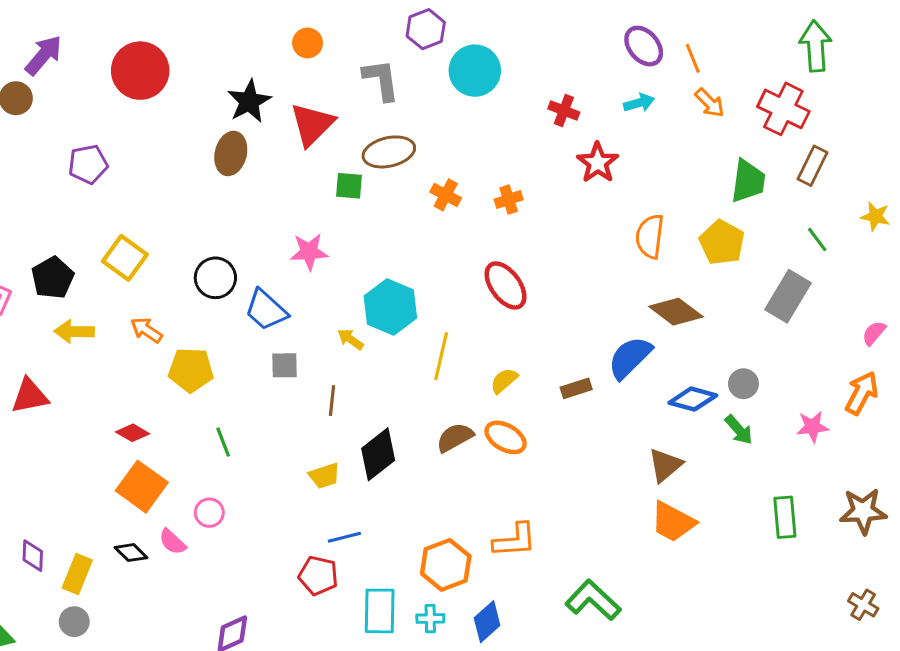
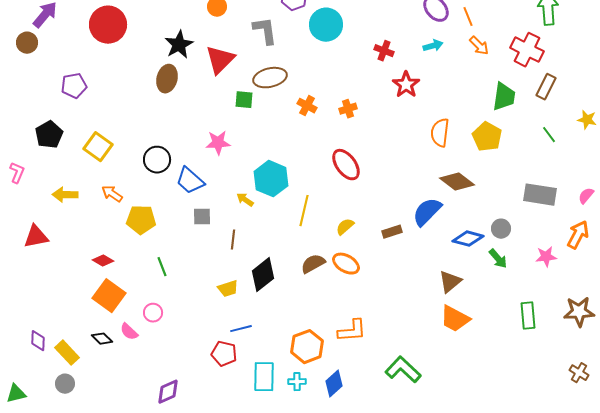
black pentagon: (53, 278) -> (49, 135), moved
gray rectangle: (788, 296) -> (540, 195), moved, turned 68
yellow rectangle: (77, 574) -> (67, 353), turned -65

